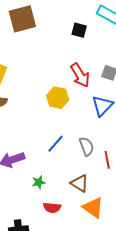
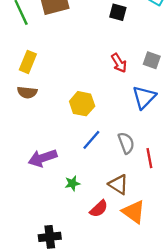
red arrow: (80, 75) -> (119, 63), size x0.7
yellow hexagon: (58, 98) -> (82, 104), moved
red semicircle: (52, 208) -> (99, 209), moved, turned -48

